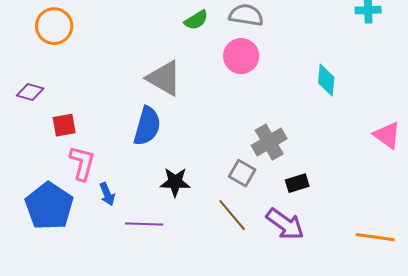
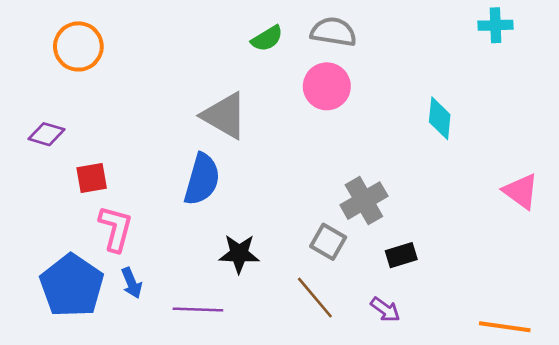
blue arrow: (107, 194) -> (132, 283), moved
purple arrow: (285, 224) -> (385, 310), size x0.6

